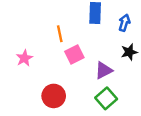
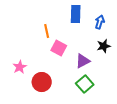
pink square: (74, 54) -> (59, 48), turned -35
pink star: (24, 58) -> (20, 67), moved

